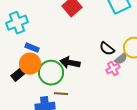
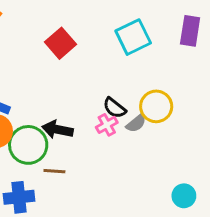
pink cross: (113, 69) -> (107, 125), moved
brown line: (61, 94) -> (54, 171), moved

